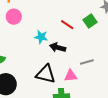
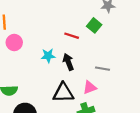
black arrow: (58, 47) -> (68, 62), turned 70
gray line: (87, 62) -> (103, 69), turned 40

